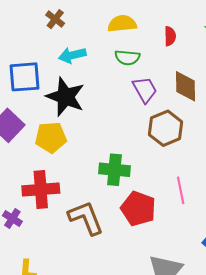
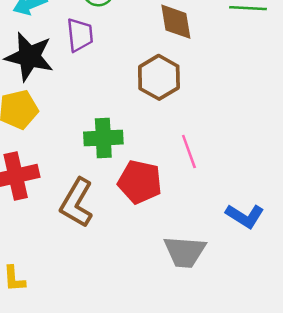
purple trapezoid: (145, 90) -> (80, 35), moved, turned 32
brown L-shape: (86, 218) -> (77, 203), turned -120

